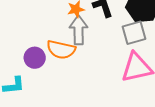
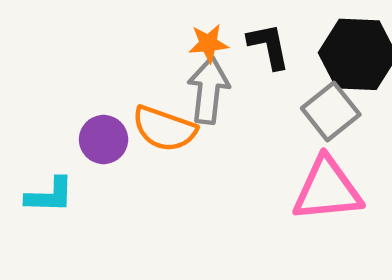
gray square: (134, 33) -> (331, 111), turned -30

